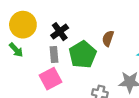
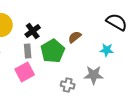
brown semicircle: (108, 38) -> (75, 37), turned 32

